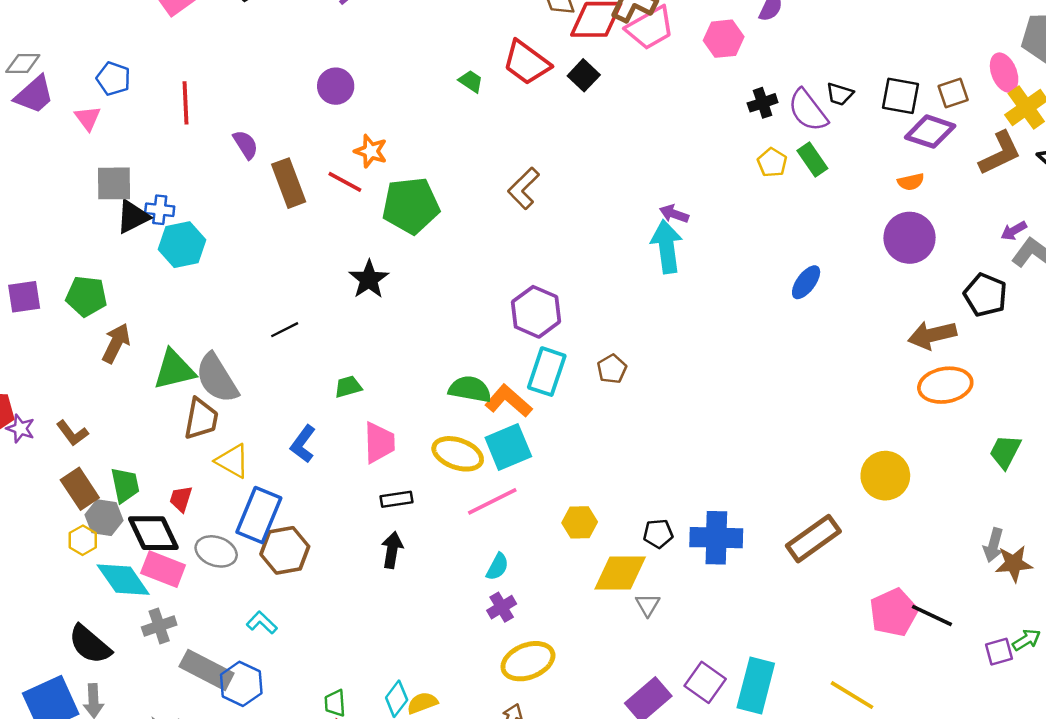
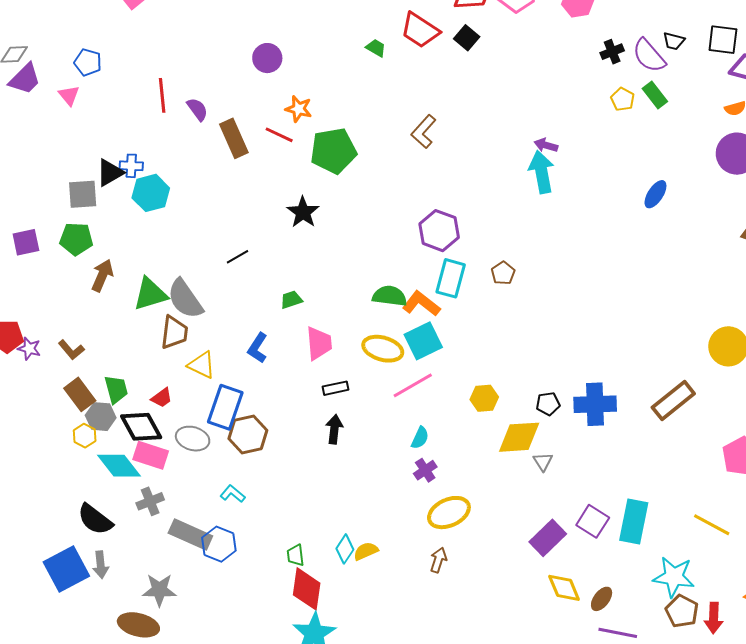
red line: (185, 103) -> (162, 95), moved
gray square: (114, 183) -> (83, 194), moved
red trapezoid: (181, 499) -> (162, 398), turned -140

